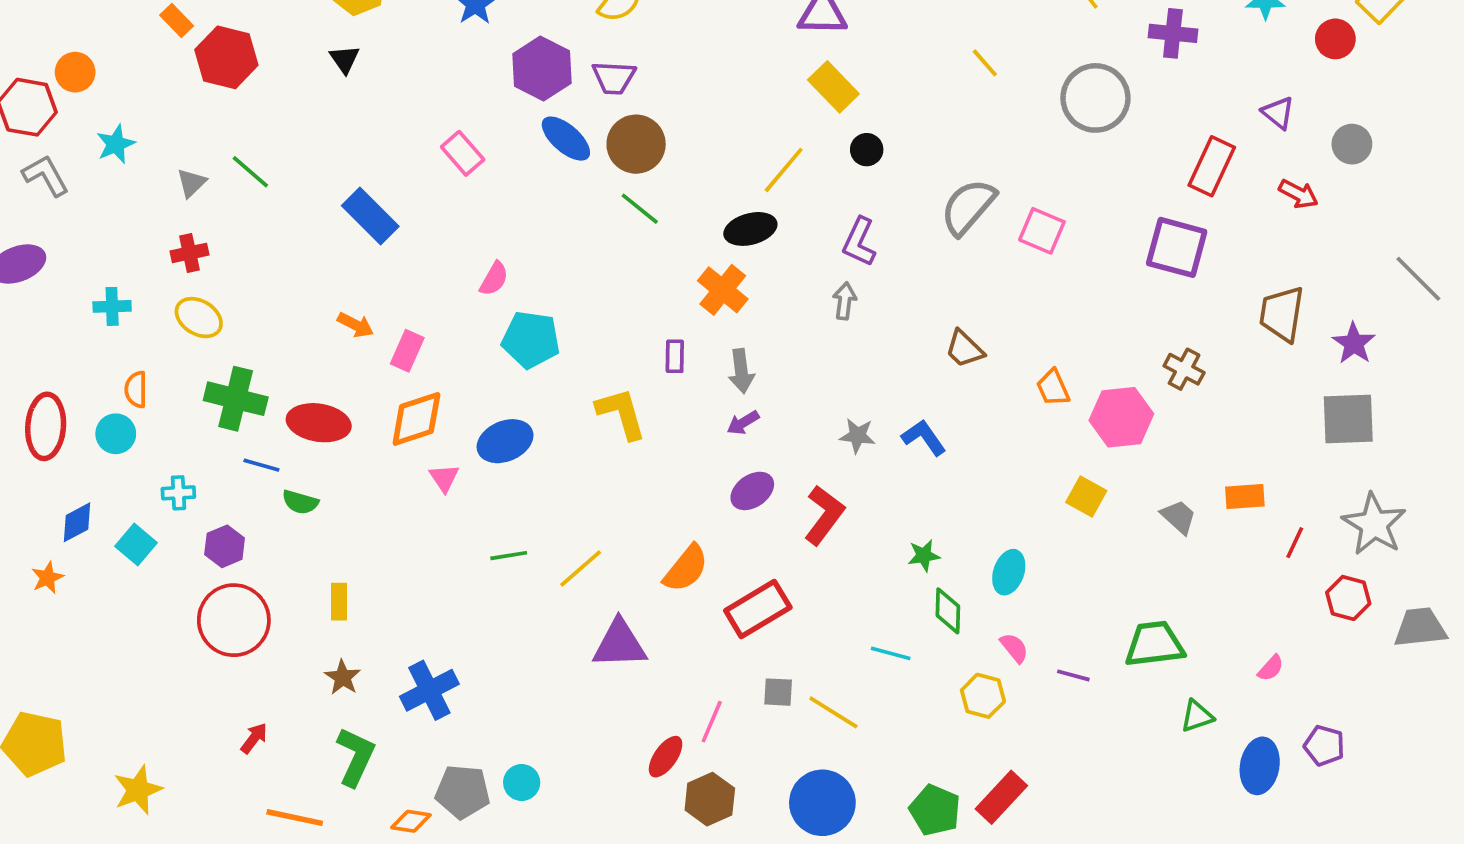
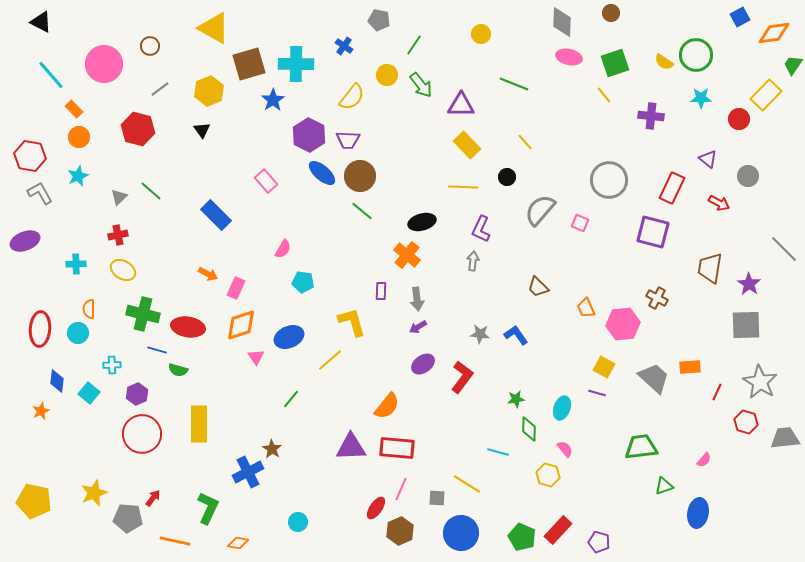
orange rectangle: (177, 20) -> (74, 109), moved
yellow line: (985, 63) -> (525, 142), moved
orange circle: (75, 72) -> (79, 137), moved
gray circle: (1095, 98) -> (609, 180), moved
black circle: (867, 150) -> (507, 177), moved
yellow line: (784, 170) -> (463, 187), moved, turned 52
pink square: (1042, 231) -> (580, 223), size x0.7
cyan pentagon: (531, 340) -> (303, 282), size x0.7
gray trapezoid: (1178, 517) -> (654, 378), size x1.6
blue diamond: (77, 522) -> (57, 381), turned -55
green line: (509, 556) -> (291, 399), turned -42
yellow line: (581, 568) -> (330, 360), moved
yellow rectangle: (339, 602) -> (199, 424), size x1.8
red rectangle: (758, 609) -> (397, 448), moved, turned 36
purple line: (1073, 675) -> (597, 393), moved
brown star: (343, 677) -> (272, 449), moved
gray square: (778, 692) -> (437, 498), moved
purple pentagon: (1324, 746) -> (599, 542), moved
yellow star: (138, 790) -> (94, 493), moved
gray pentagon: (463, 792) -> (128, 518), moved

